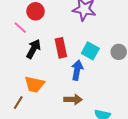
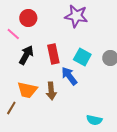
blue arrow: (77, 70) -> (69, 76), turned -48
brown arrow: (73, 100) -> (51, 91), moved, turned 84

